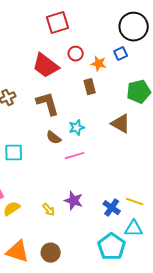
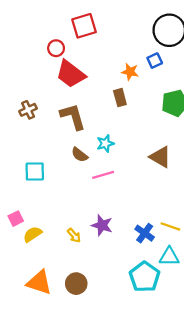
red circle: (76, 54) -> (56, 48), moved
brown triangle: (121, 124) -> (160, 157), moved

